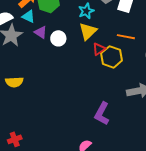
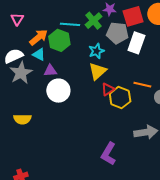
purple triangle: (41, 32) -> (50, 71), turned -40
orange line: (126, 37) -> (142, 85), moved
white circle: (58, 38) -> (58, 91), moved, size x1.5

